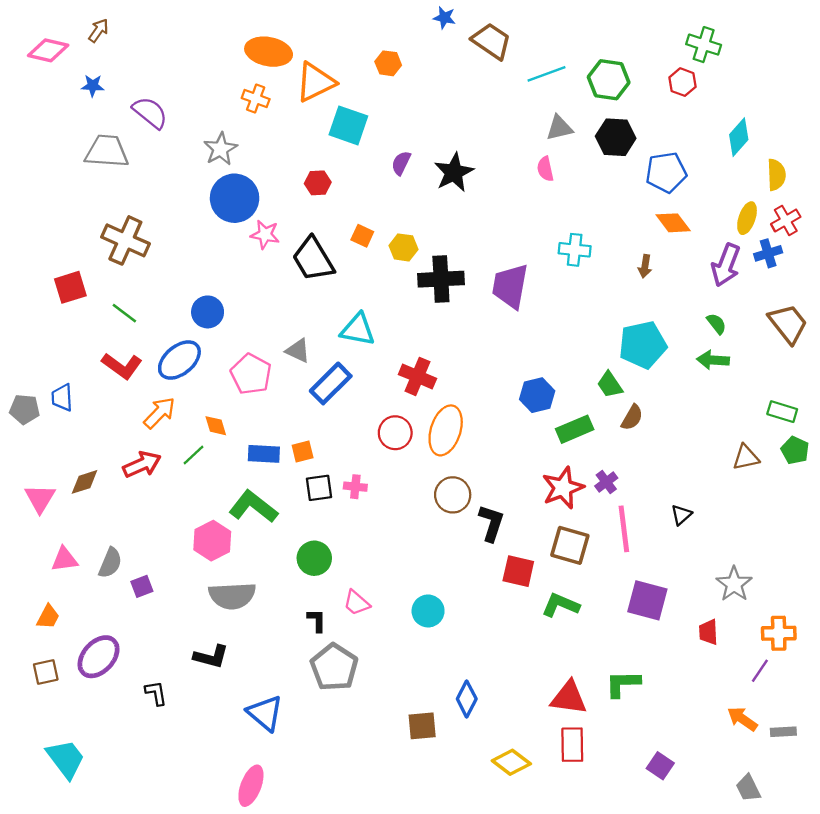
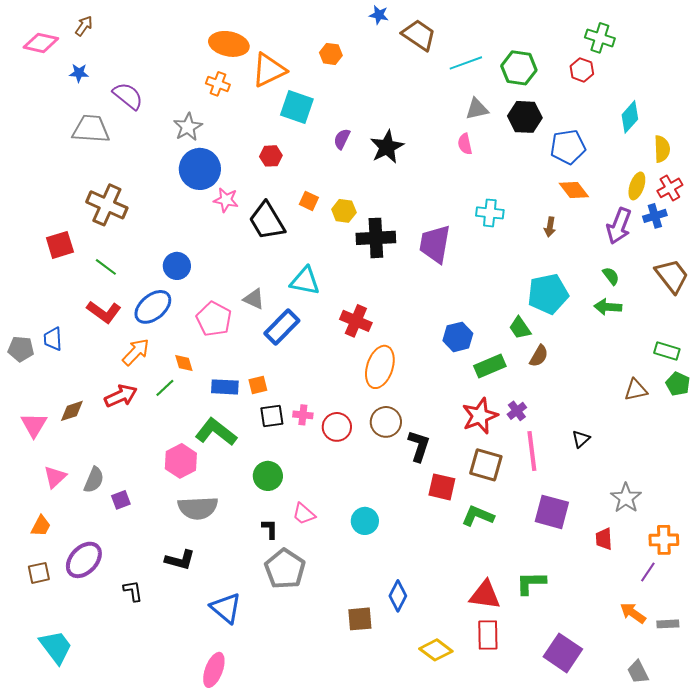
red circle: (395, 433) -> (337, 427), moved
pink triangle: (64, 559) -> (55, 477), turned -35
purple square: (660, 766) -> (563, 653), size x1.6

